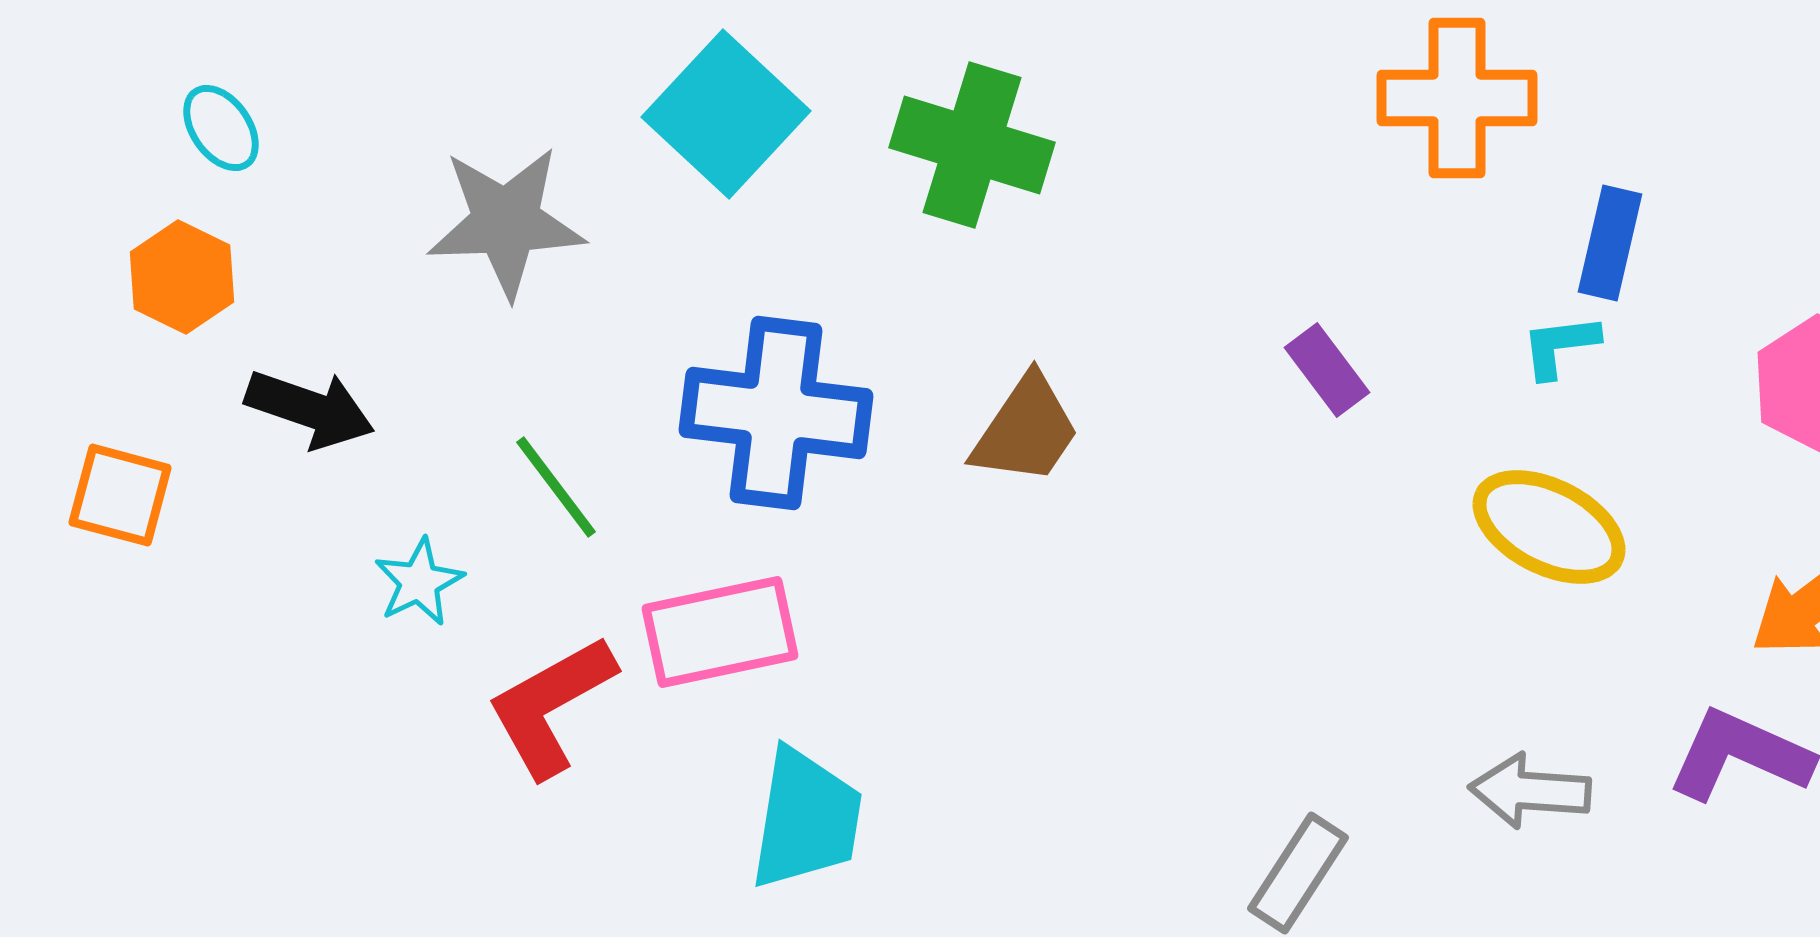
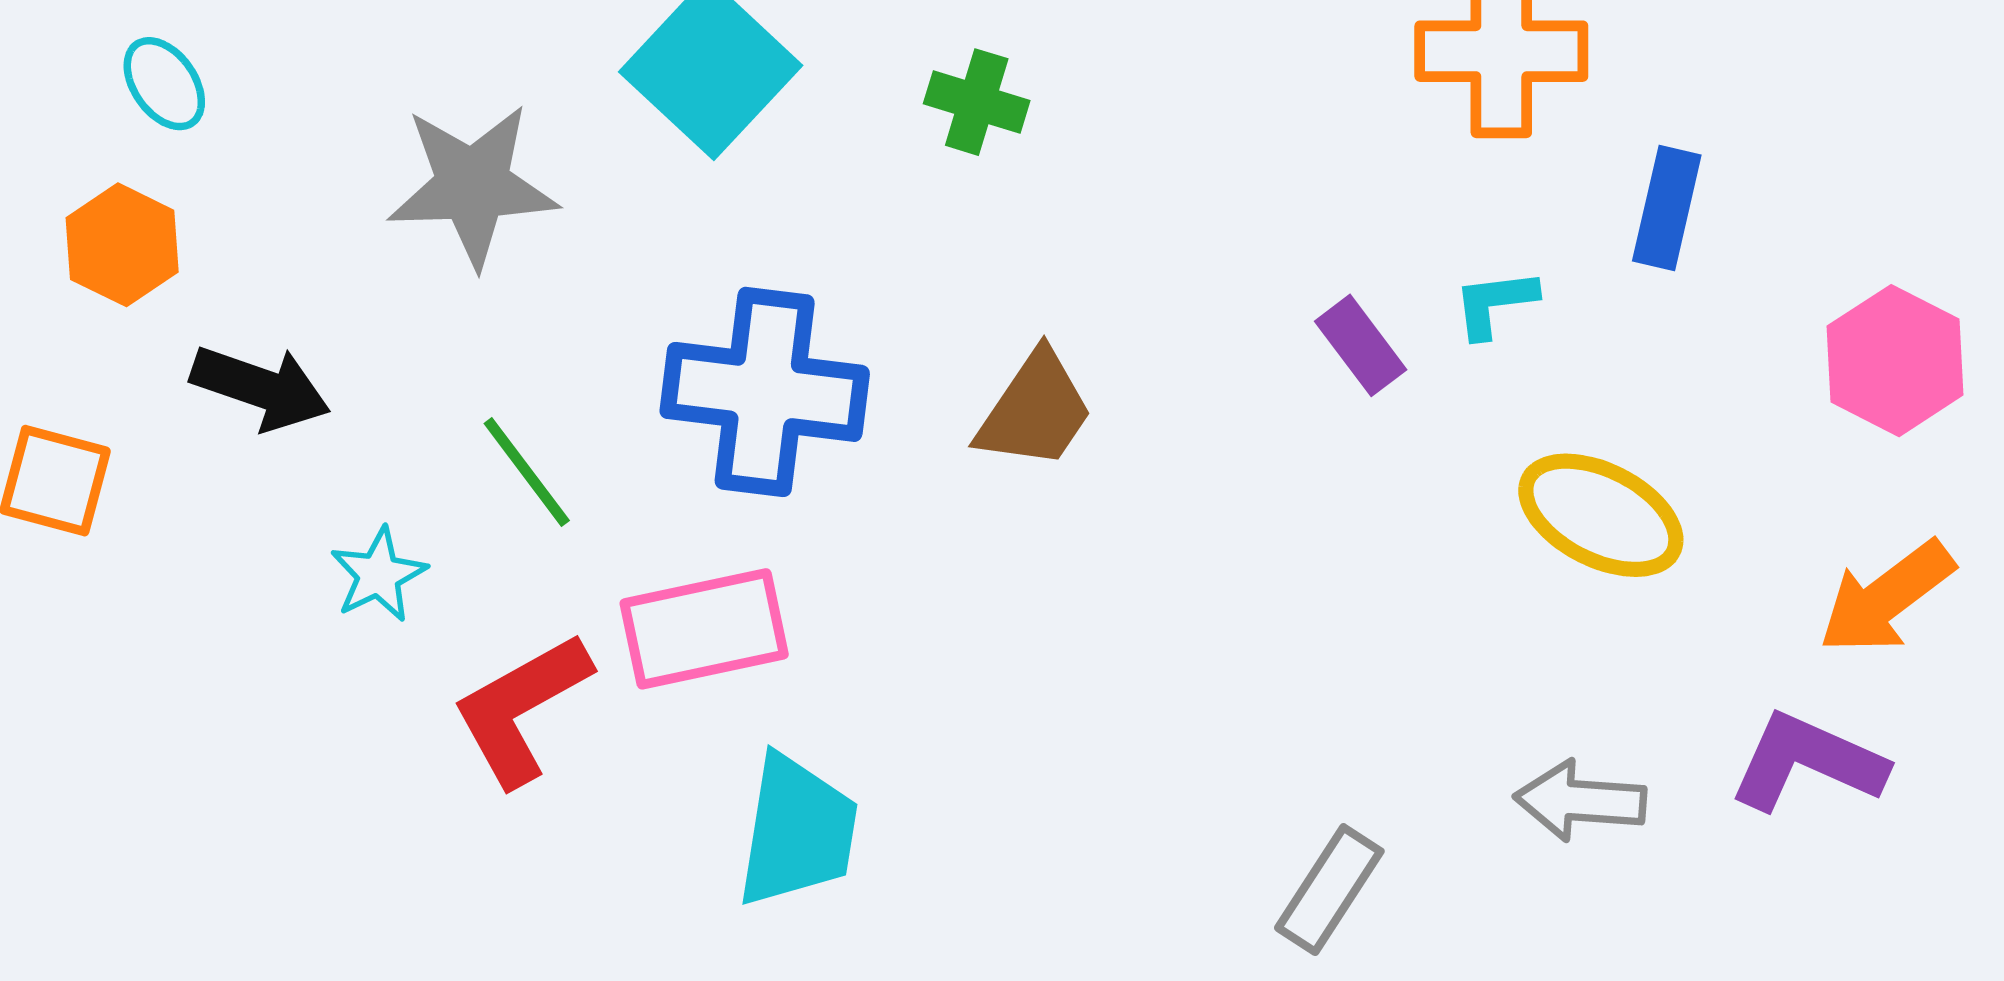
green cross: (972, 145) -> (977, 102), size x0.6
cyan L-shape: (1560, 346) -> (1495, 303), moved

